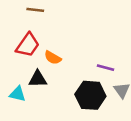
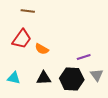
purple line: (106, 68) -> (84, 57), turned -32
black triangle: (38, 79) -> (44, 78), moved

